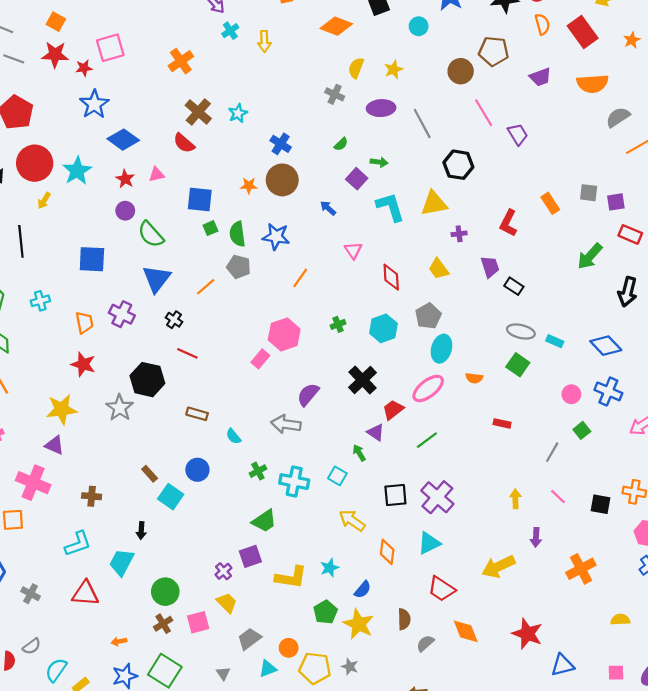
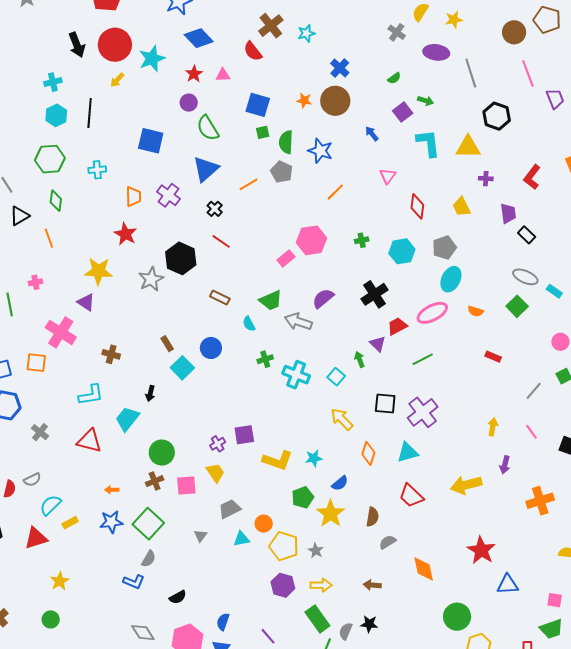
green trapezoid: (264, 521) -> (271, 300), moved
orange diamond: (466, 631) -> (424, 569), moved

